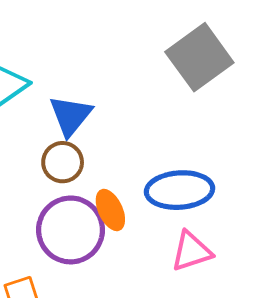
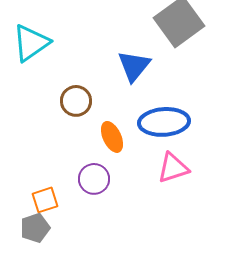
blue triangle: (71, 116) -> (134, 66), moved
purple circle: (71, 230) -> (94, 179), moved, size x0.6

